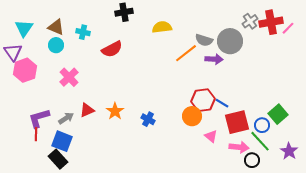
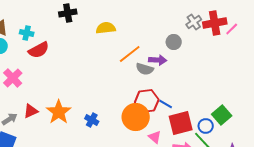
gray semicircle: (204, 40) -> (145, 69), moved
gray circle: (230, 41) -> (174, 42), size x0.6
red semicircle: (112, 49) -> (39, 50), moved
orange star: (115, 111) -> (59, 112), size x1.4
orange circle: (192, 116) -> (136, 117), size x1.4

